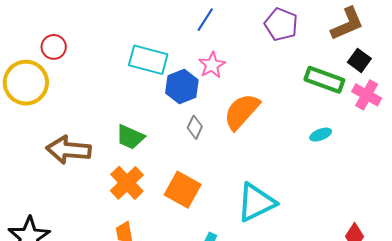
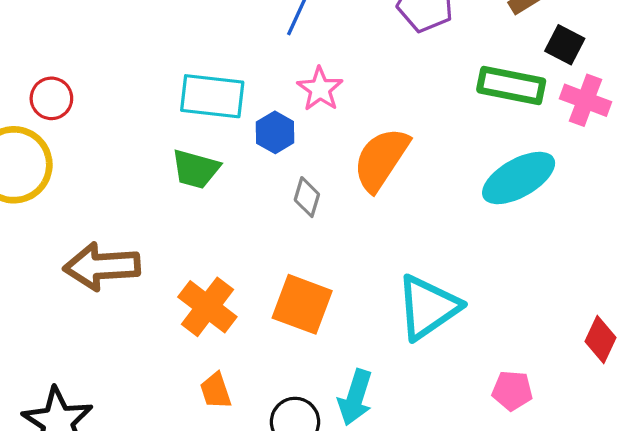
blue hexagon: (182, 86) -> (275, 132), size x0.7
cyan ellipse: (321, 135) -> (519, 178), size x2.0
green trapezoid: (130, 137) -> (196, 169), moved

